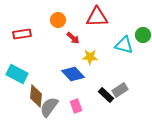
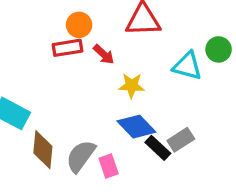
red rectangle: (22, 34) -> (68, 48), moved
blue diamond: (73, 74) -> (136, 127), moved
gray semicircle: (49, 107) -> (81, 156), moved

